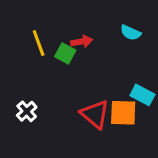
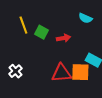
red arrow: (82, 42) -> (63, 38), moved
red triangle: (95, 114) -> (61, 73), turned -45

